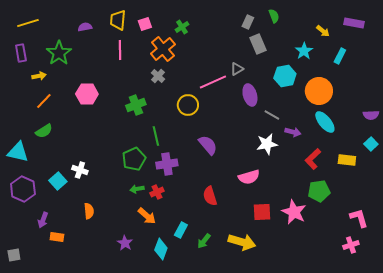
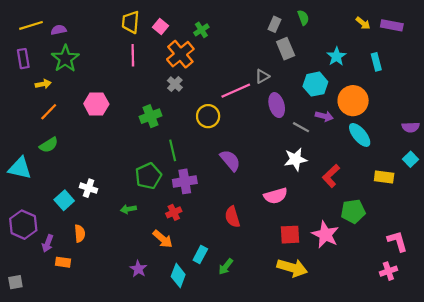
pink square: (145, 24) -> (160, 26), turned -32
purple semicircle: (85, 27) -> (59, 30), moved
yellow arrow: (323, 31) -> (363, 23), moved
cyan rectangle: (340, 56) -> (376, 62), turned -42
purple arrow: (293, 132) -> (324, 116), moved
red L-shape: (313, 159) -> (331, 176), moved
purple hexagon: (23, 189) -> (23, 225), moved
green arrow: (137, 189) -> (128, 209), moved
orange semicircle: (89, 211) -> (80, 233), moved
yellow arrow: (242, 242) -> (292, 268), moved

